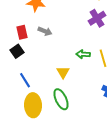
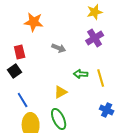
gray arrow: (45, 31) -> (59, 48), moved
yellow triangle: (63, 72) -> (61, 92), turned 32

